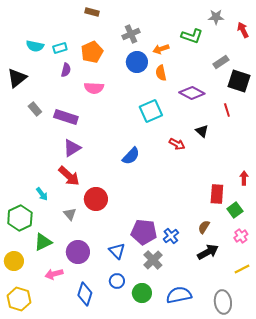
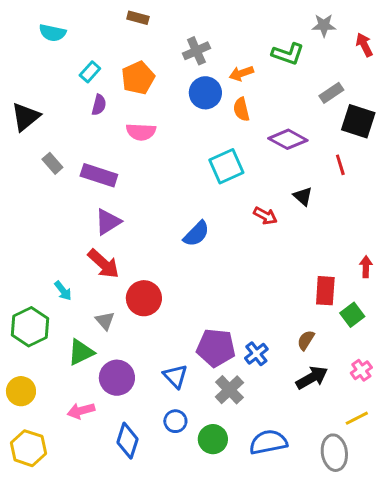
cyan semicircle: (35, 46) -> (52, 33), moved
cyan rectangle: (60, 48) -> (90, 72), turned -32
pink cross: (241, 236) -> (361, 370), moved
green triangle: (43, 242) -> (81, 352), moved
yellow line: (242, 269) -> (357, 418), moved

